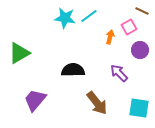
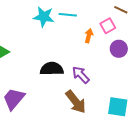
cyan line: (89, 16) -> (68, 15), turned 42
purple arrow: (119, 73) -> (81, 75), moved

